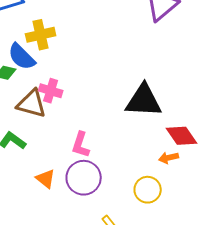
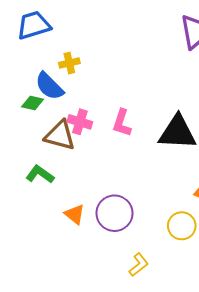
yellow cross: (41, 35) -> (69, 63), size x0.7
pink L-shape: (81, 145) -> (122, 123), moved

